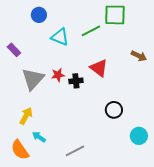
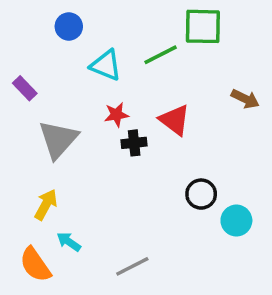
red star: (58, 75) -> (116, 115), moved
cyan circle: (139, 136) -> (236, 221), moved

